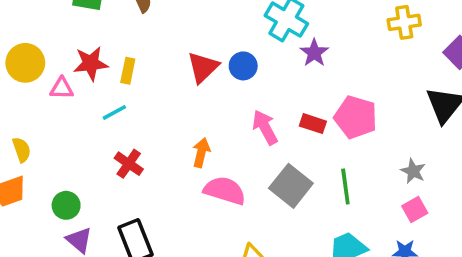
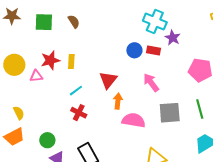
red triangle: (203, 67) -> (108, 80), moved
cyan line: (114, 112) -> (76, 91), moved
red rectangle: (313, 124) -> (153, 51), moved
gray square: (291, 186) -> (170, 113), turned -35

